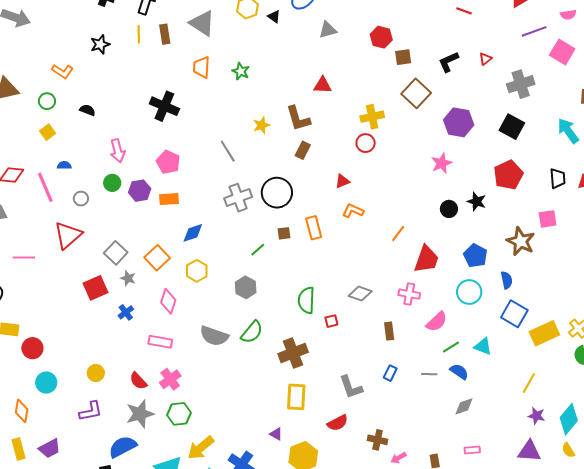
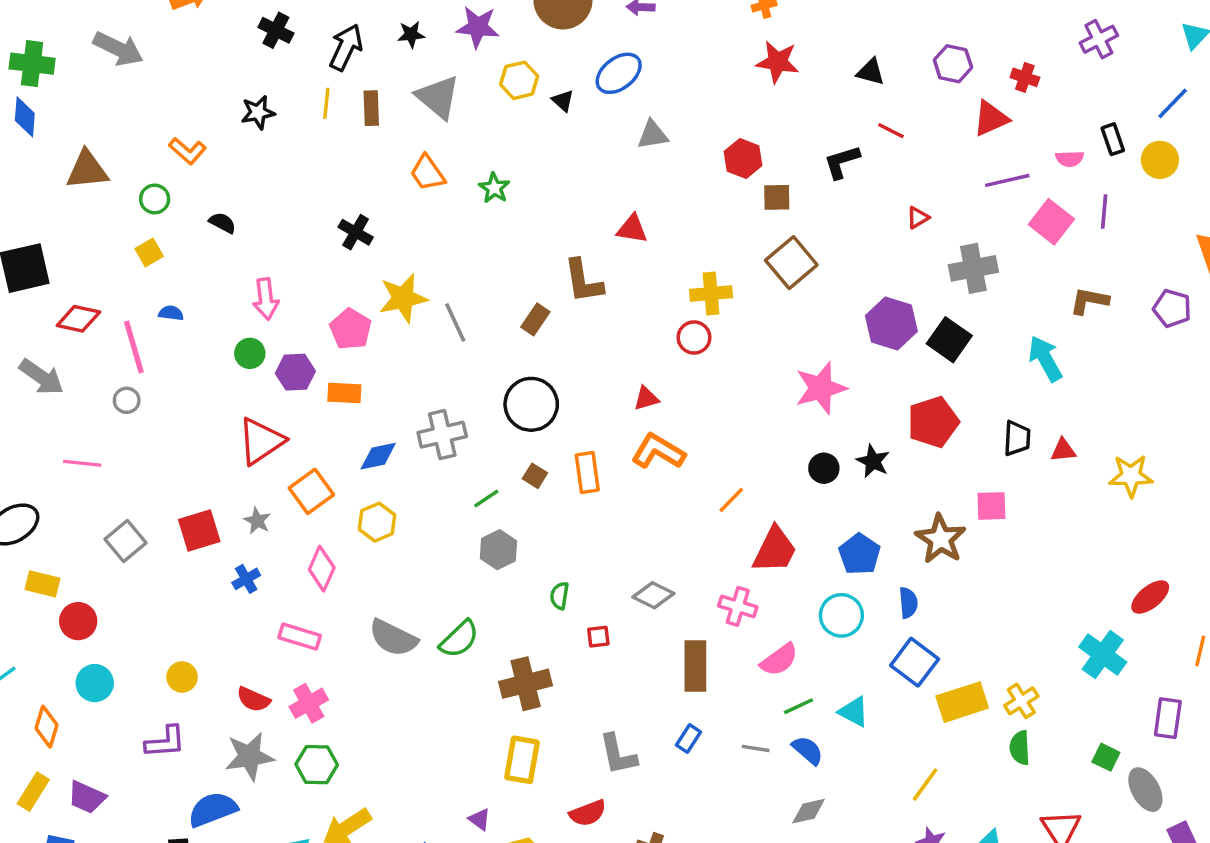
black L-shape: (449, 62) -> (842, 162), moved
orange trapezoid: (201, 67) -> (428, 173), turned -45
black cross: (164, 106) -> (356, 232), size x0.7
purple hexagon: (459, 122) -> (891, 323), moved
yellow star: (261, 125) -> (403, 298), moved, size x1.6
brown rectangle: (303, 150) -> (535, 319), moved
pink star: (442, 163) -> (821, 388), size x1.4
gray cross: (238, 198) -> (442, 435), moved
gray circle: (81, 199) -> (127, 400), moved
orange L-shape: (353, 211) -> (658, 451), size x1.4
brown square: (284, 233) -> (535, 476), turned 32
red triangle: (68, 235) -> (261, 441), moved
gray square: (116, 253) -> (125, 541), moved
gray hexagon: (246, 287) -> (498, 550), moved
green semicircle: (306, 300) -> (560, 596), size x0.6
brown rectangle: (389, 331) -> (695, 666), size x1.6
red semicircle: (138, 381) -> (253, 699), turned -30
purple trapezoid: (50, 448) -> (87, 797), turned 45
yellow rectangle: (19, 449) -> (33, 792), turned 40

